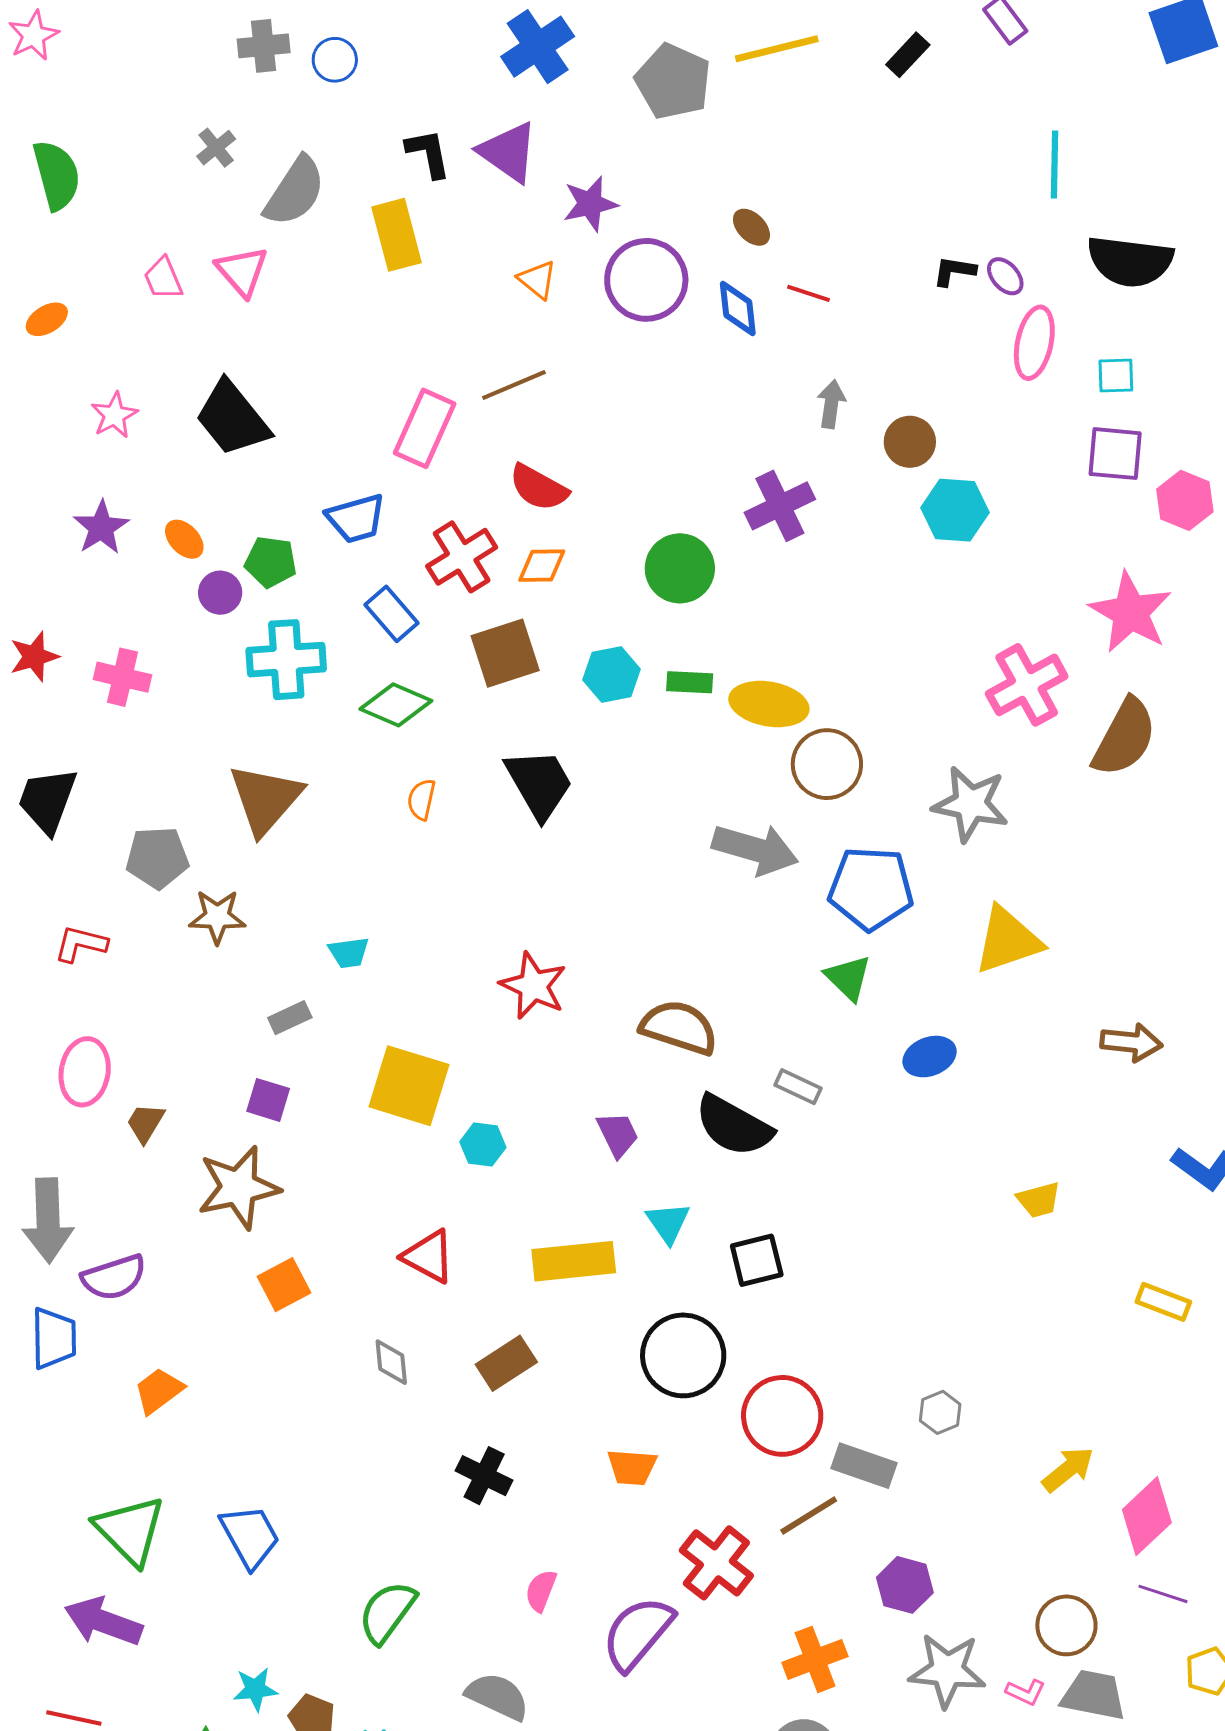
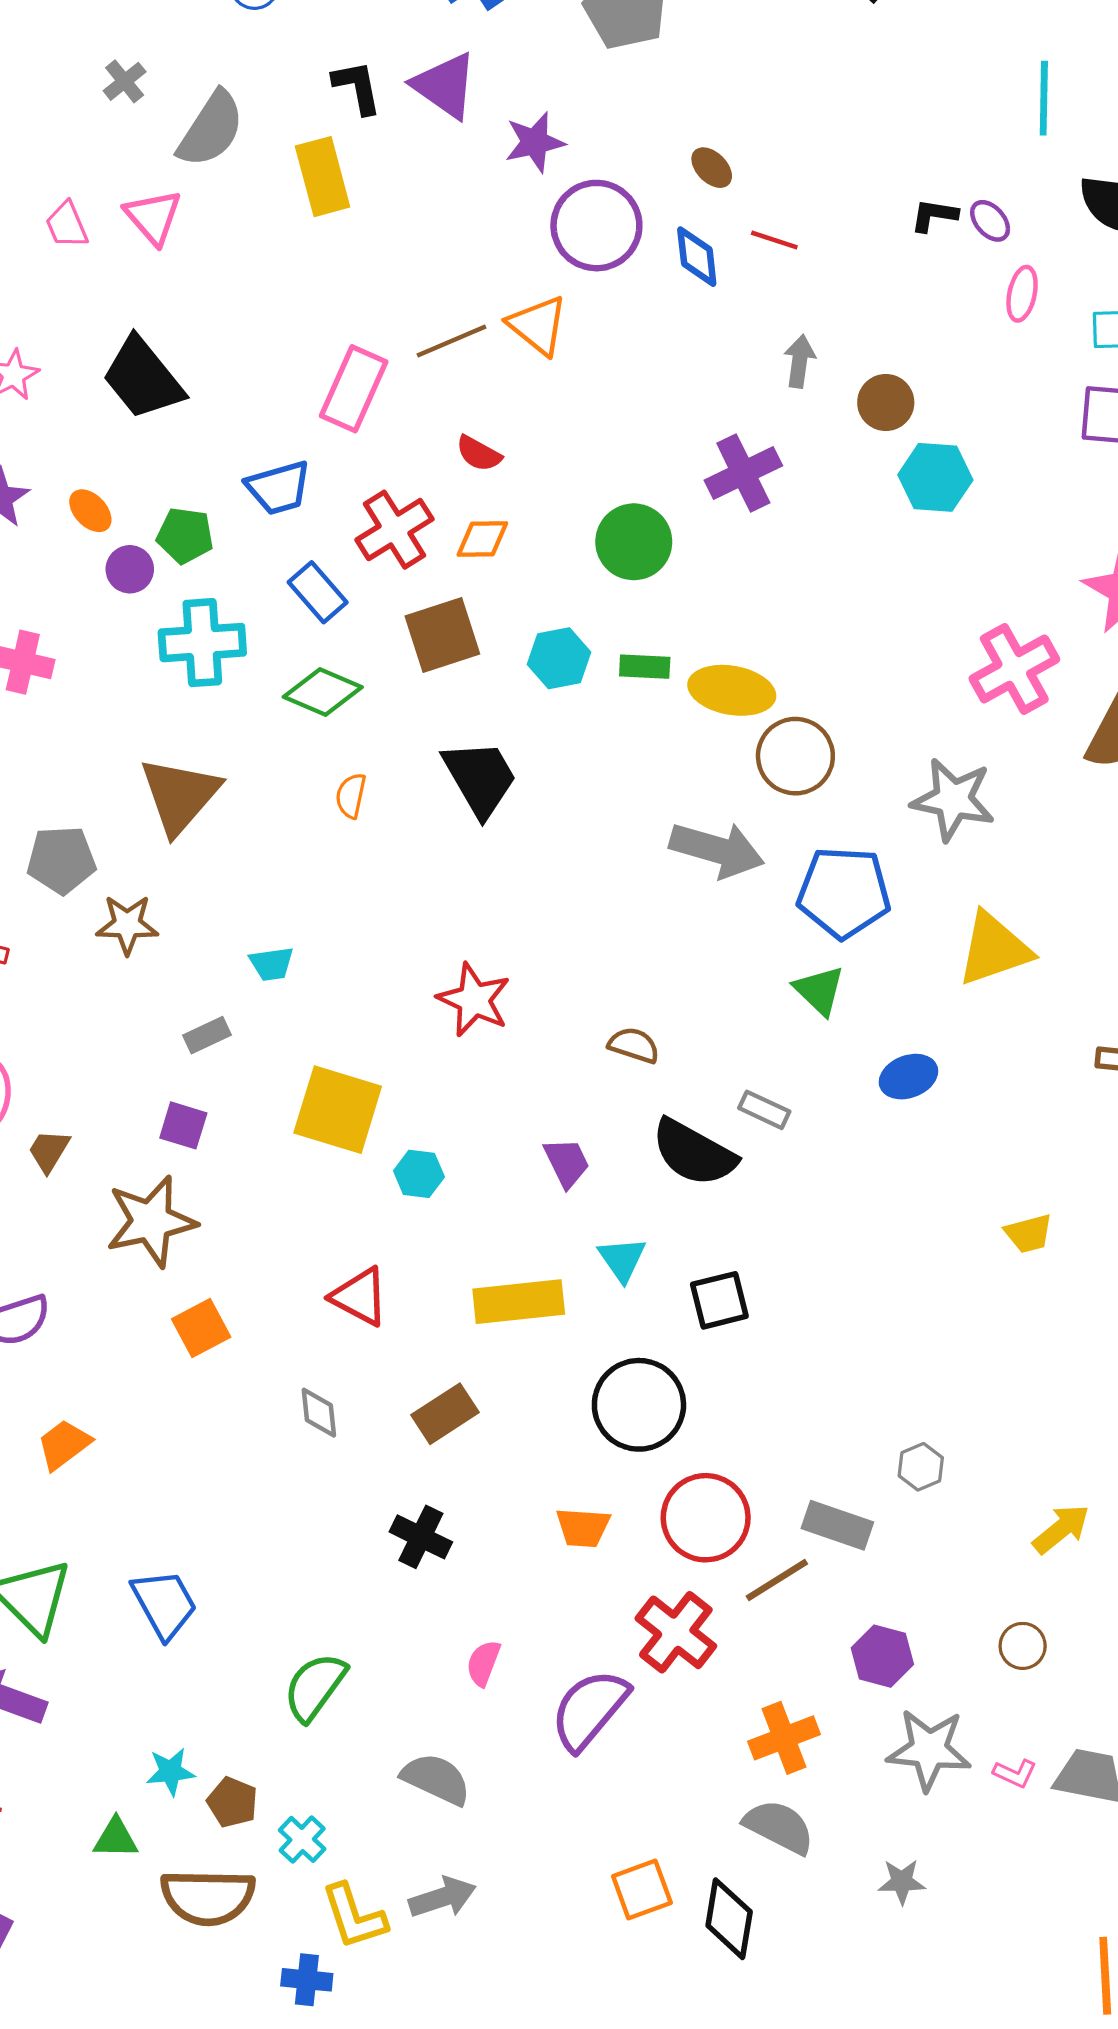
orange triangle: (537, 280) -> (538, 325), moved, size x1.4
pink ellipse: (1034, 343) -> (1022, 294), size x0.7
red semicircle: (539, 488) -> (479, 453), size x0.7
brown semicircle: (679, 1027) -> (634, 1045), size x0.6
red circle: (782, 1416) -> (706, 1518), moved
brown circle: (1066, 1625) -> (1023, 1646), moved, size x0.7

